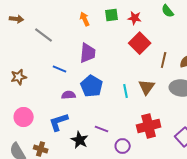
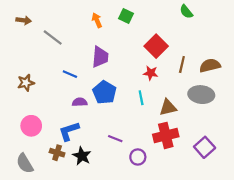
green square: (112, 15) -> (126, 16), turned 32
red star: (135, 18) -> (151, 73), moved
brown triangle: (147, 87) -> (168, 107), moved, turned 42
black star: (80, 140) -> (82, 156), moved
brown cross: (41, 149) -> (57, 153), moved

